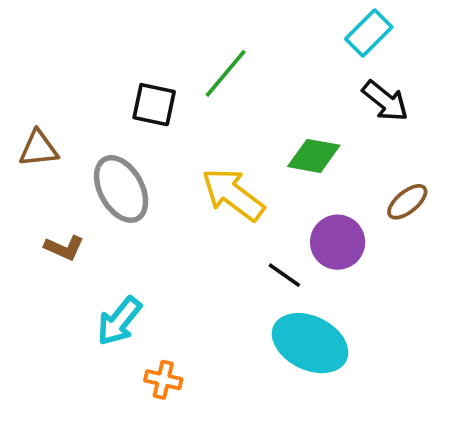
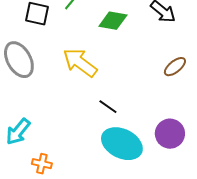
green diamond: (314, 156) -> (113, 21), moved
purple circle: (338, 242) -> (170, 134), moved

